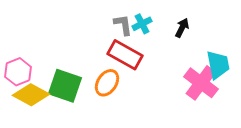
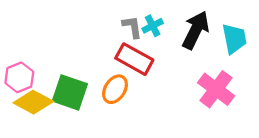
black arrow: (182, 28) -> (196, 30), size x1.8
cyan trapezoid: (218, 65) -> (234, 39), moved

